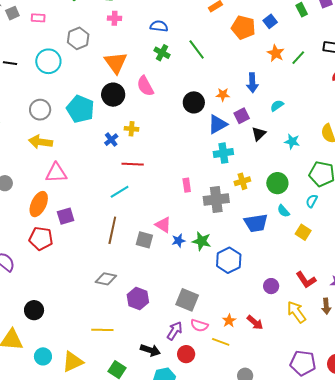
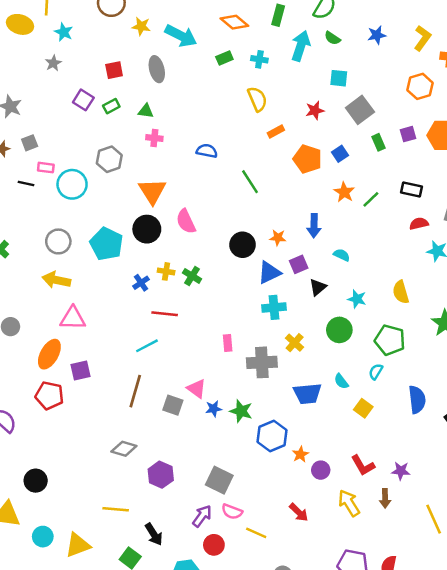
gray square: (12, 13) -> (30, 143), moved
pink rectangle: (38, 18) -> (46, 168), moved
green cross: (162, 53) -> (192, 276), moved
cyan semicircle: (277, 106) -> (342, 255), turned 56
yellow cross: (242, 181) -> (295, 343), turned -35
green circle: (277, 183) -> (339, 330), moved
orange star: (229, 321) -> (300, 454), moved
black arrow: (150, 350) -> (154, 534), moved, turned 36

